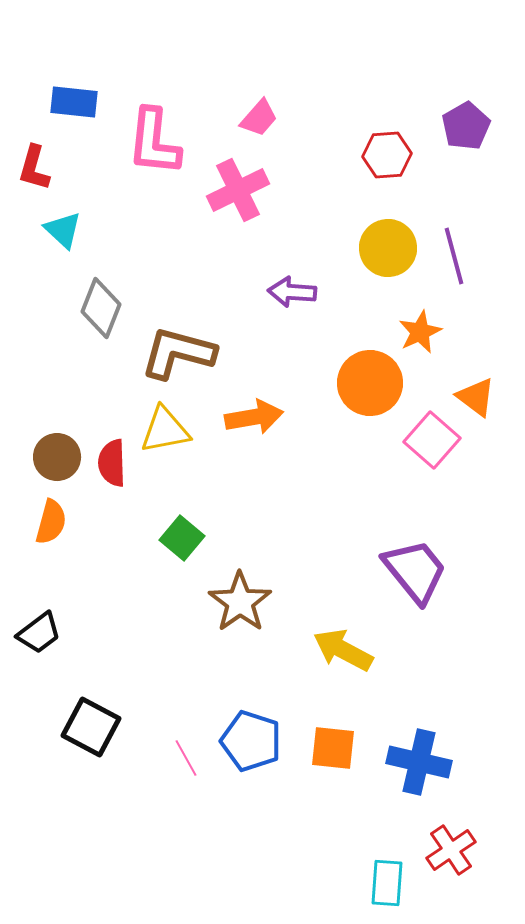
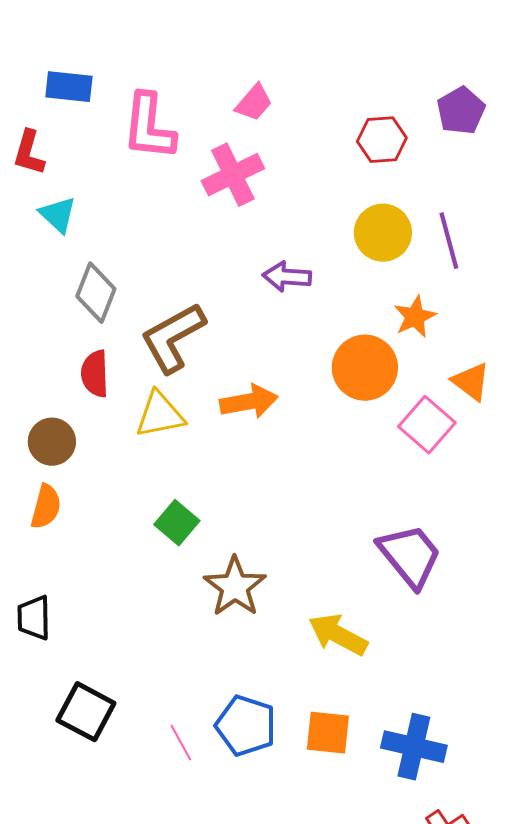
brown L-shape: (178, 353) -> (173, 338), turned -44
red semicircle: (112, 463) -> (95, 374), moved
black trapezoid: (39, 633) -> (34, 618), turned 126

